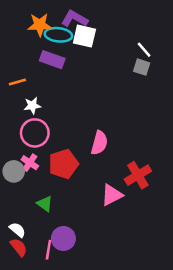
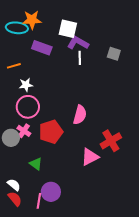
purple L-shape: (75, 19) -> (78, 43), moved
cyan ellipse: (58, 35) -> (17, 28), moved
white line: (144, 50) -> (80, 58), moved, turned 40

